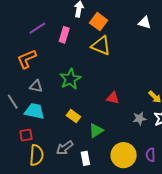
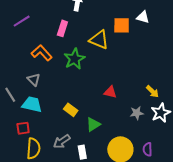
orange square: (99, 22) -> (122, 25), moved, turned -36
purple line: (37, 28) -> (22, 21), moved
orange L-shape: (27, 59) -> (42, 53), moved, turned 70
green star: (70, 79) -> (74, 59), moved
gray triangle: (36, 86) -> (34, 80), turned 32

